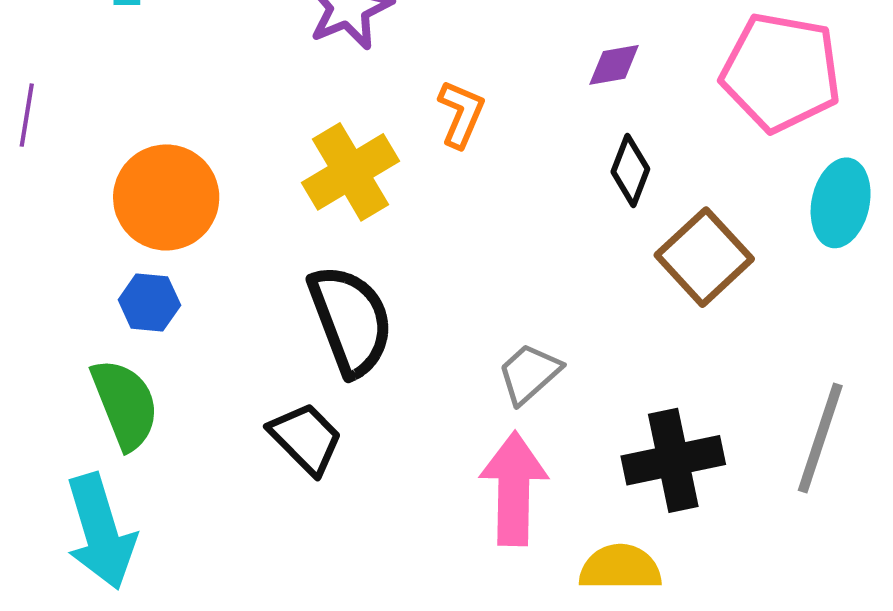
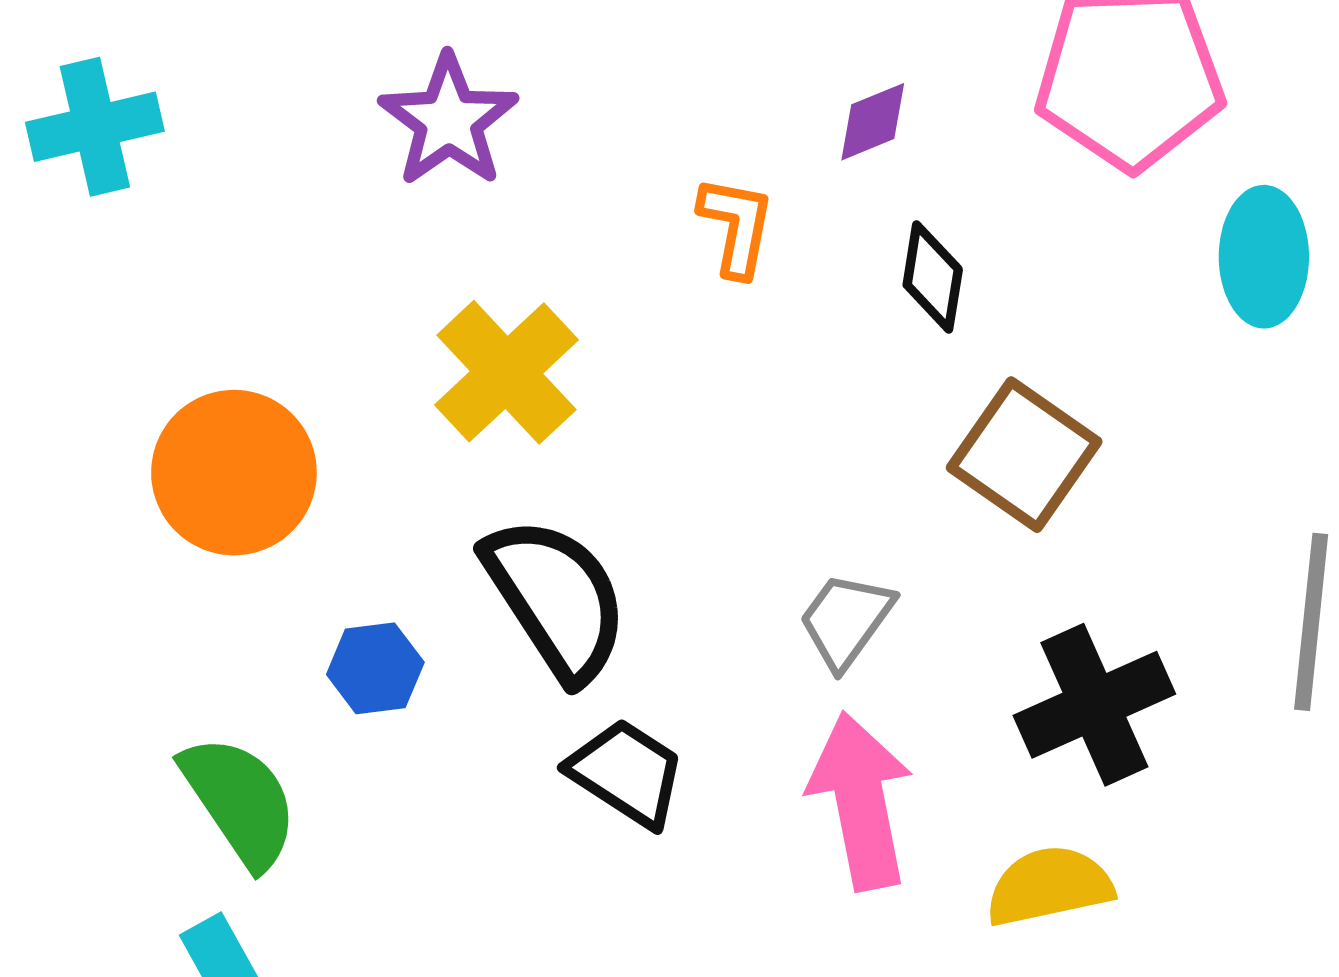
orange L-shape: (461, 114) -> (736, 226), moved
brown square: (704, 257) -> (1024, 455), moved
blue hexagon: (149, 303) -> (375, 668), moved
black trapezoid: (306, 438) -> (627, 773), moved

